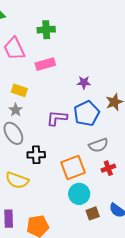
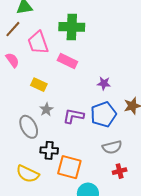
green cross: (46, 30) -> (72, 27), size x1.4
pink rectangle: (45, 64) -> (67, 61), turned 36
gray star: (16, 110) -> (46, 109), moved
orange square: (73, 167) -> (69, 167), moved, turned 30

